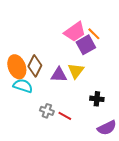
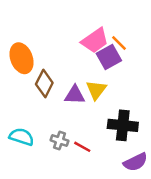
orange ellipse: (17, 67) -> (22, 58), moved
cyan semicircle: (23, 86) -> (22, 137), moved
black cross: (97, 99) -> (123, 125), size x1.6

